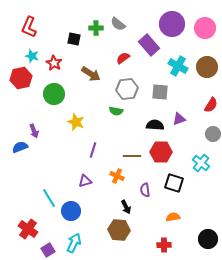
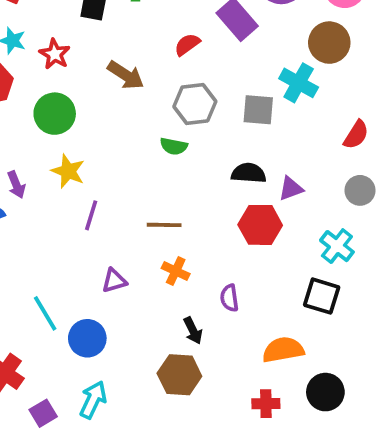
cyan cross: (178, 66) -> (299, 83), moved
brown circle: (207, 67) -> (329, 43), moved
purple triangle: (179, 119) -> (291, 188), moved
yellow star: (76, 122) -> (68, 171), moved
purple line: (93, 150) -> (91, 215), moved
brown line: (132, 156) -> (164, 225), moved
black square: (174, 183) -> (322, 296), moved
orange semicircle: (173, 217) -> (283, 350), size x1.5
black circle: (208, 239) -> (325, 392), moved

